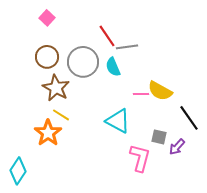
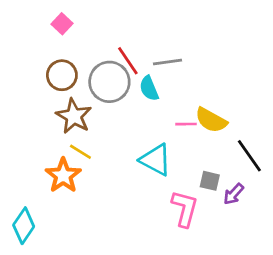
red line: (107, 36) -> (128, 61), moved

